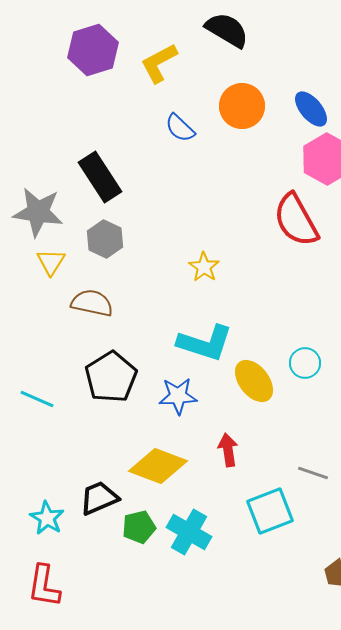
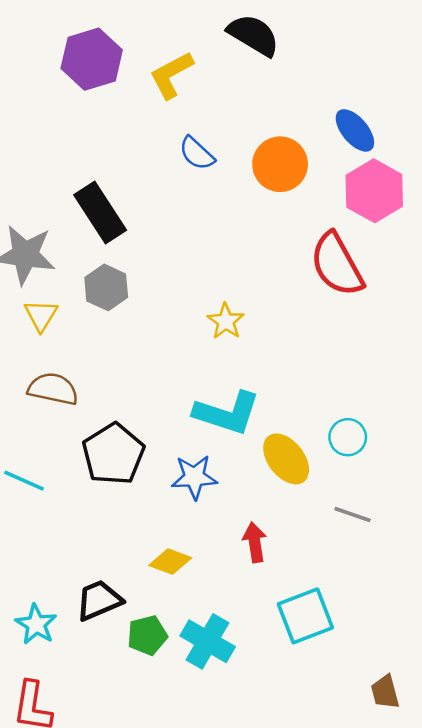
orange circle: (242, 106) -> (280, 164), moved
brown semicircle: (92, 303) -> (53, 389), moved
yellow diamond: (158, 466) -> (170, 562), size x0.6
gray line: (313, 473) -> (353, 514), moved

